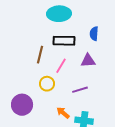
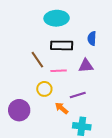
brown line: (40, 55) -> (37, 60), turned -48
pink line: (61, 66) -> (59, 71), turned 56
orange arrow: (63, 113) -> (62, 108), moved

